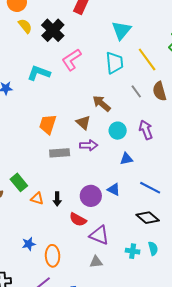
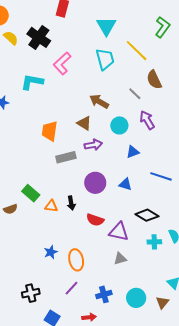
gray line: (136, 91) -> (135, 94), moved
purple circle: (91, 196) -> (95, 183), moved
black diamond: (148, 218) -> (147, 215), moved

